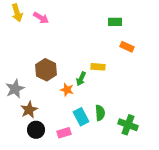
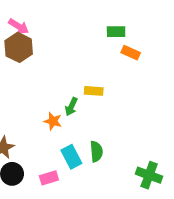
orange rectangle: (127, 47) -> (131, 53), moved
brown hexagon: (46, 70) -> (19, 47), moved
green cross: (128, 125) -> (149, 175), moved

